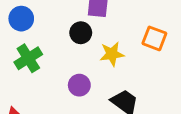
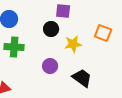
green cross: (28, 58) -> (14, 47), turned 36

